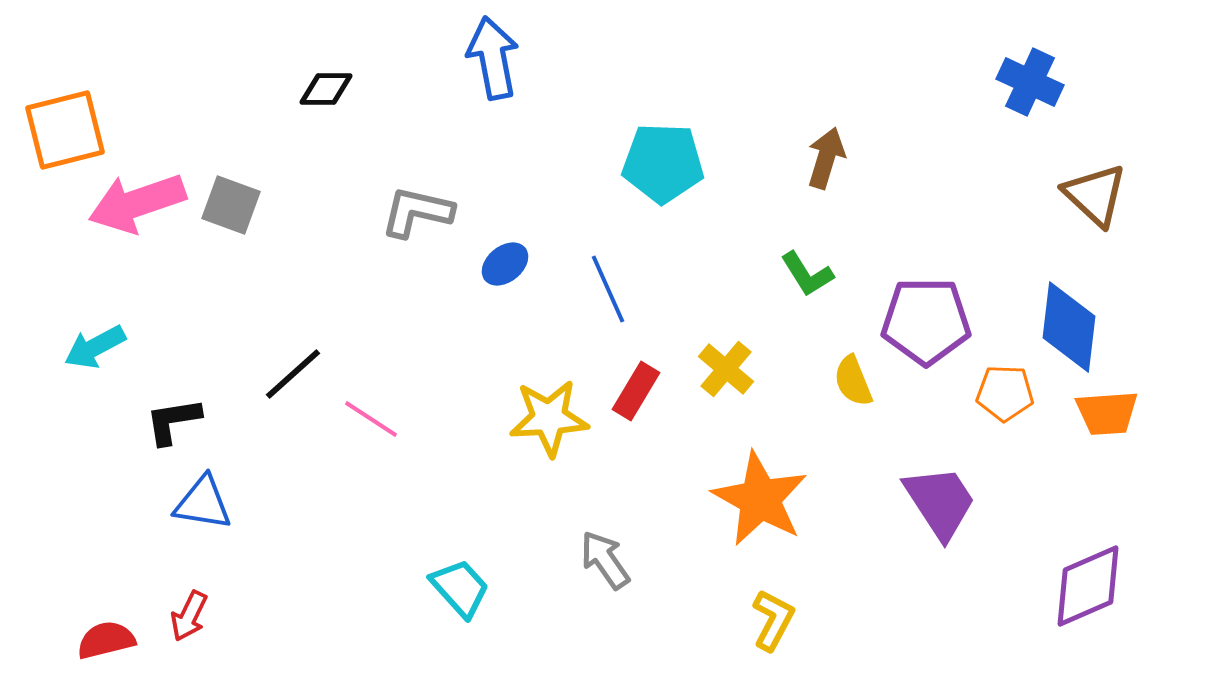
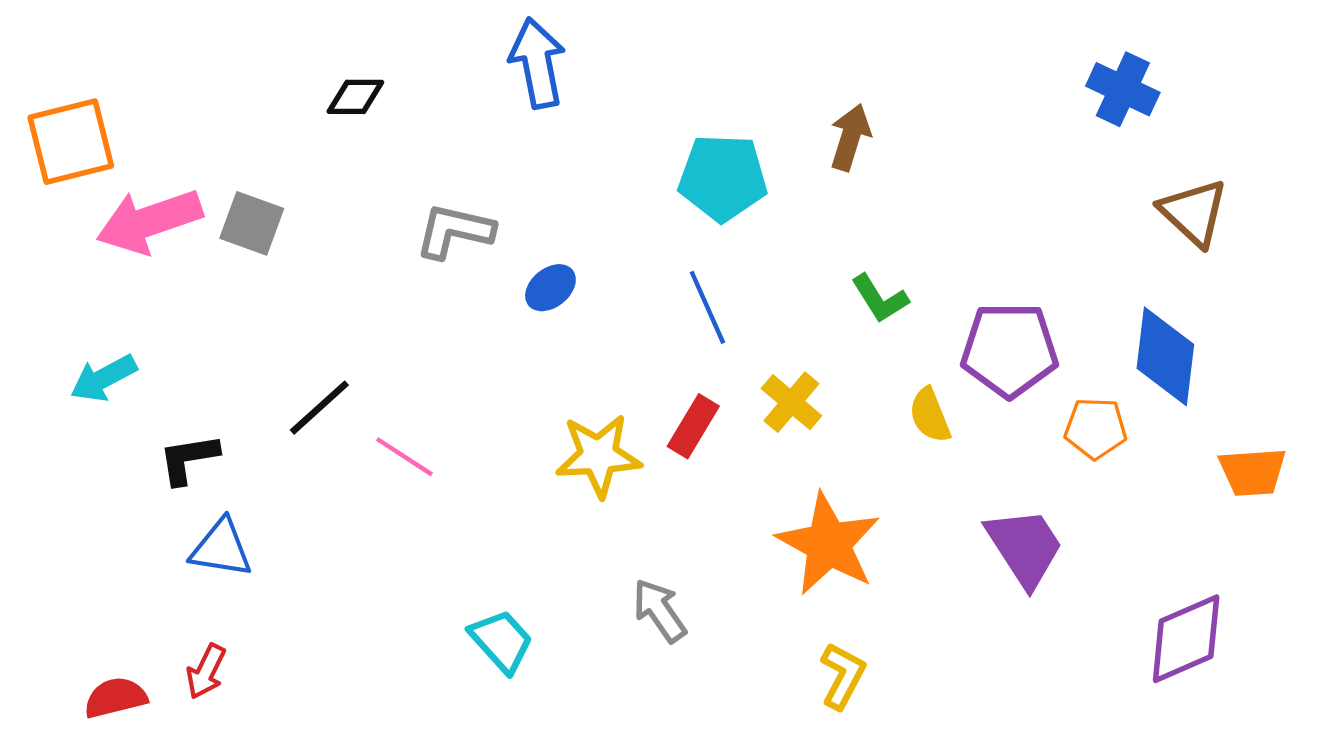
brown arrow: (826, 158) -> (850, 137), moved
blue line: (608, 289) -> (707, 307), moved
orange trapezoid: (1107, 413) -> (1253, 472), moved

